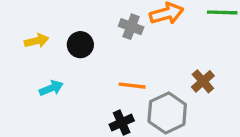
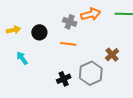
orange line: (132, 86) -> (68, 44), moved
cyan arrow: (51, 88) -> (22, 58), turned -104

